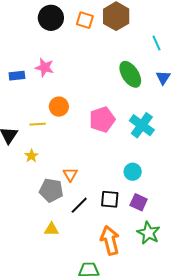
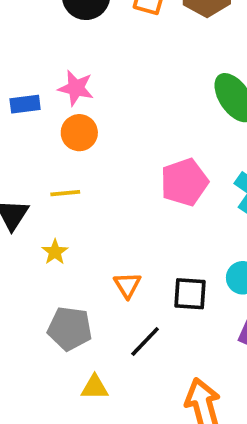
orange circle: (59, 107) -> (79, 133), moved
gray pentagon: (51, 190) -> (70, 329), moved
black square: (110, 199) -> (190, 294), moved

